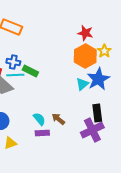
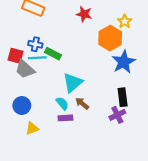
red star: (85, 33) -> (84, 14), moved
yellow star: (104, 51) -> (125, 21), moved
cyan triangle: (82, 84) -> (73, 83), moved, size x1.5
purple cross: (92, 130) -> (117, 115), size x0.7

